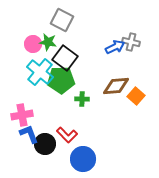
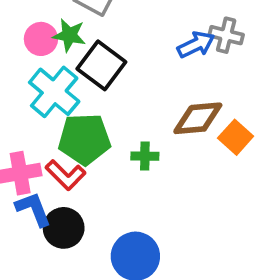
green pentagon: (61, 80) -> (84, 139), moved
green cross: (82, 99) -> (145, 156), moved
red L-shape: (67, 135) -> (66, 175), moved

